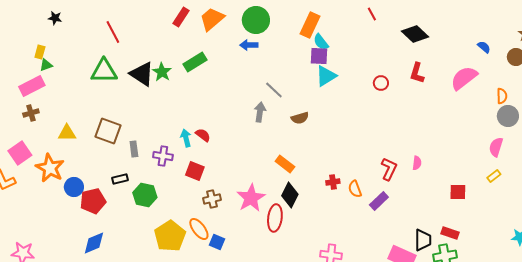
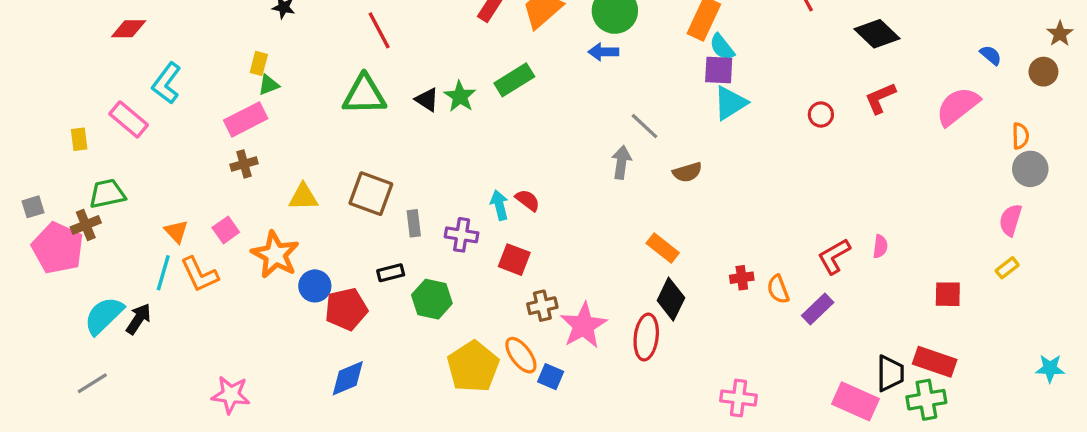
red L-shape: (417, 73) -> (880, 98), turned 50
black triangle: (142, 74) -> (427, 100), size x0.6
pink square: (20, 153) -> (226, 230), size x0.7
red L-shape: (389, 169) -> (834, 256), turned -145
pink star: (251, 198) -> (584, 326), moved
red rectangle: (450, 233) -> (935, 362), size x1.4

